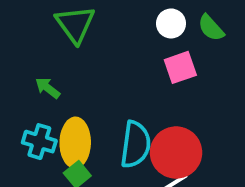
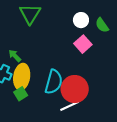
pink square: (180, 67) -> (83, 44), turned -30
green arrow: (48, 88) -> (15, 56), moved

